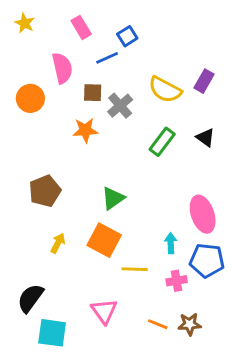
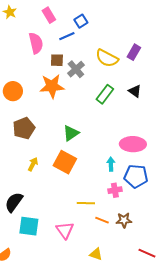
orange circle: (30, 98) -> (13, 91), moved
orange star: (85, 130) -> (52, 86), size x1.4
pink ellipse: (203, 214) -> (133, 144), turned -70
yellow line: (135, 269) -> (86, 203), moved
pink triangle: (104, 311) -> (65, 230), moved

